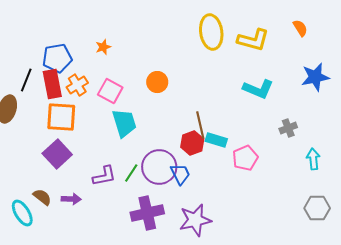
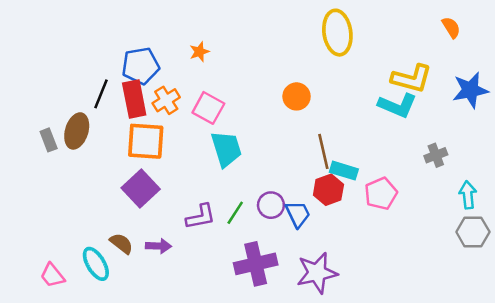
yellow L-shape: (253, 40) -> (412, 79), moved
orange circle: (157, 82) -> (297, 96), moved
red hexagon: (192, 143) -> (328, 190), moved
purple circle: (159, 167) -> (271, 205), size x0.6
gray hexagon: (317, 208) -> (473, 232), moved

